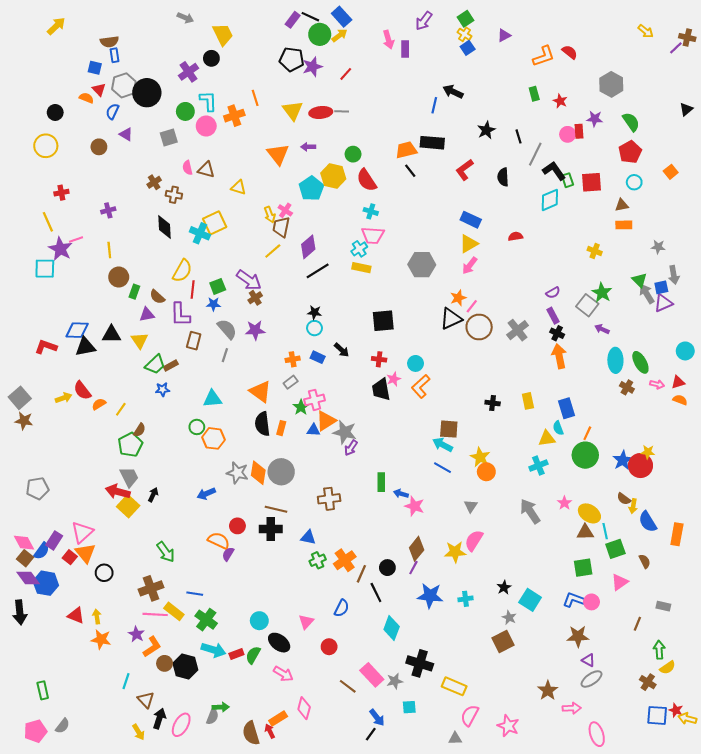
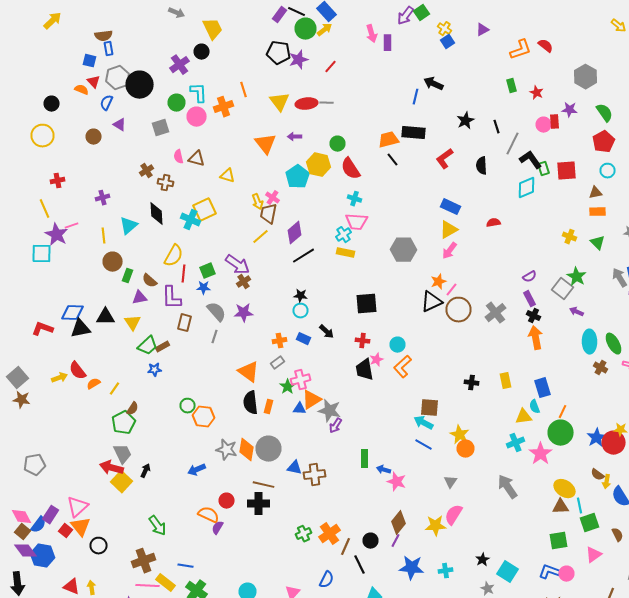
green square: (466, 19) -> (422, 13), moved
green triangle: (639, 280) -> (598, 243), moved
cyan triangle: (212, 399) -> (128, 226), moved, turned -36
pink star: (564, 503) -> (540, 454), moved, size x1.6
blue triangle: (308, 537) -> (294, 468), moved

